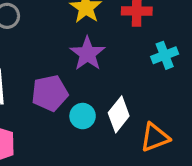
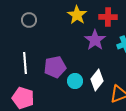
purple star: (87, 54) -> (95, 40), moved

